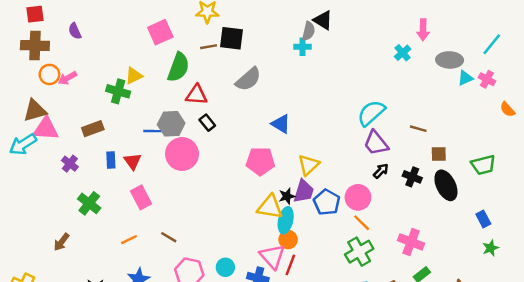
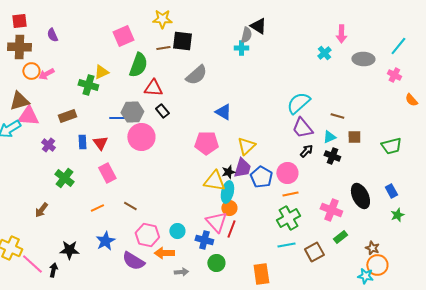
cyan triangle: (465, 78) -> (329, 137), moved
black ellipse: (446, 185) -> (360, 196), moved
orange line: (362, 223) -> (290, 194), turned -56

